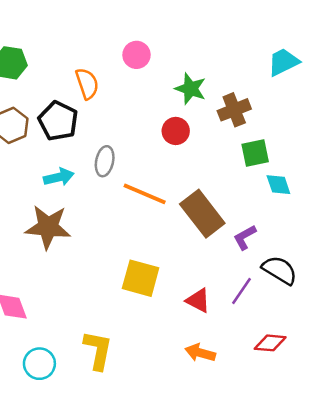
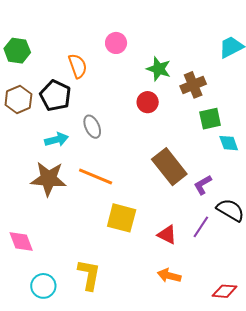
gray ellipse: (105, 161) -> (92, 127), turned -35
orange line: (145, 194) -> (96, 177), moved
red diamond: (270, 343) -> (225, 291), moved

